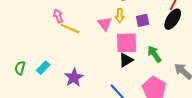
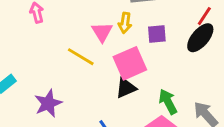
yellow line: (70, 29) -> (81, 57), moved
pink square: (127, 43) -> (130, 63), turned -30
green arrow: (154, 54) -> (168, 102), moved

